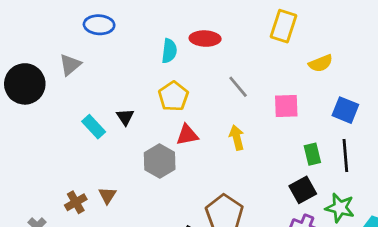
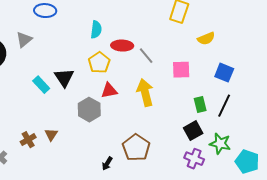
red ellipse: (205, 39) -> (122, 46), moved
black triangle: (125, 117) -> (64, 78), size x1.5
yellow arrow: (237, 138) -> (145, 93), size x1.5
black line: (345, 155) -> (224, 106), turned 30

